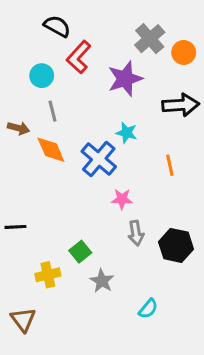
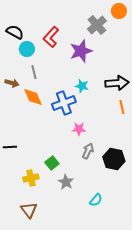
black semicircle: (57, 26) -> (15, 32), moved
orange circle: (184, 52) -> (119, 11), moved
black arrow: (181, 105) -> (117, 83), moved
blue cross: (99, 159) -> (64, 103), turned 30
orange line: (170, 165) -> (122, 107), moved
gray arrow: (136, 233) -> (88, 151), turned -147
brown triangle: (23, 320) -> (29, 210), moved

